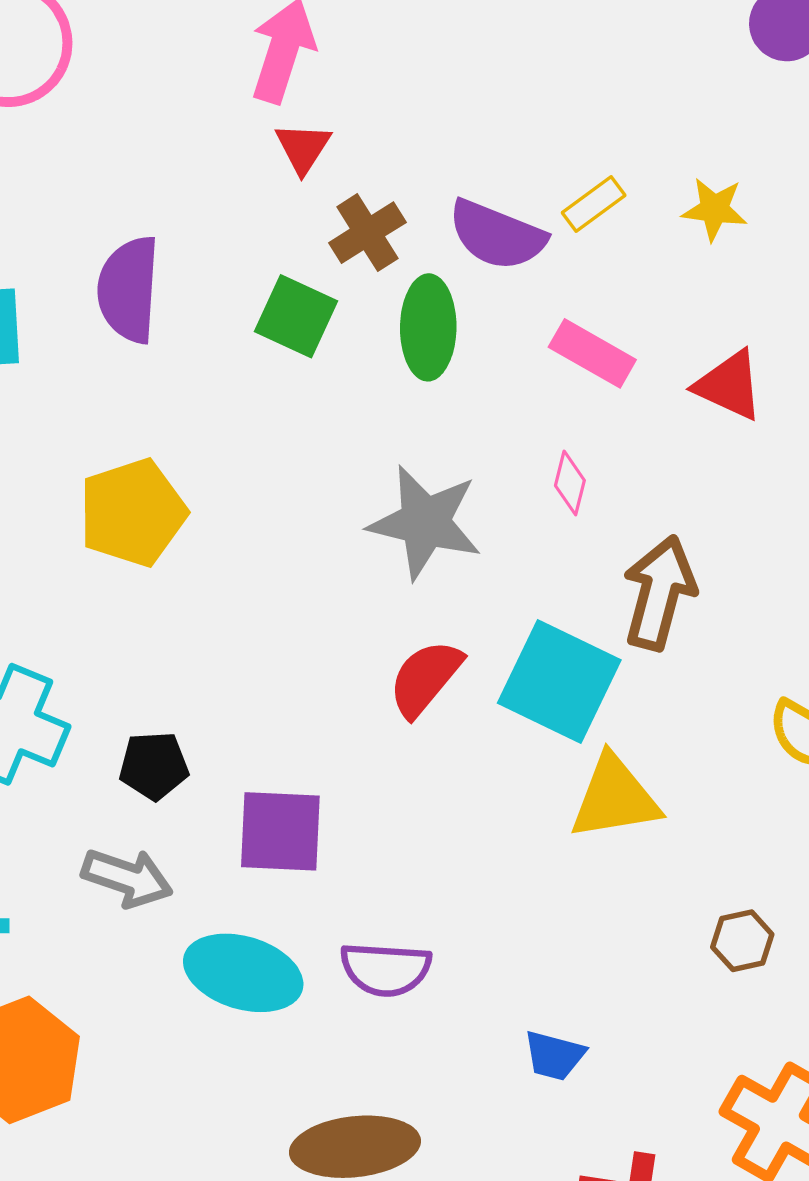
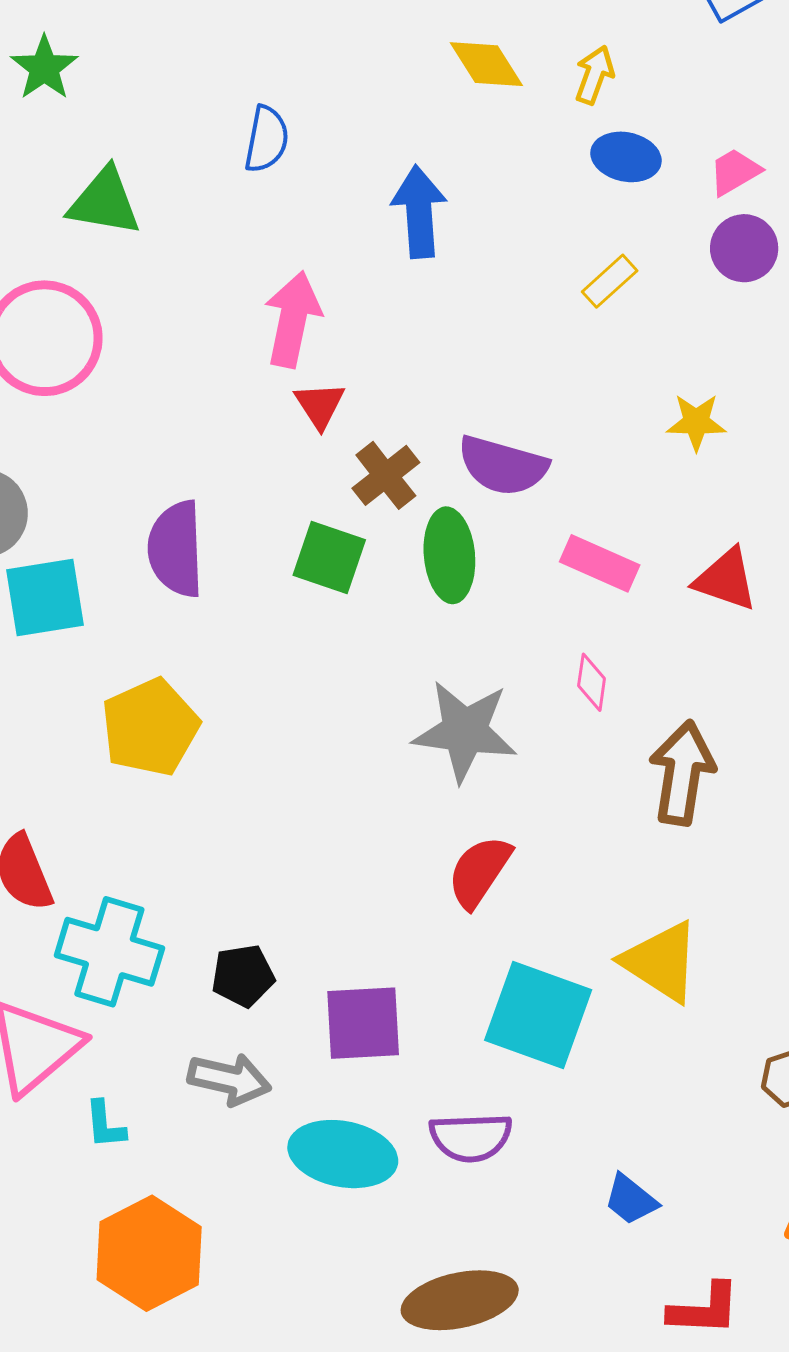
yellow rectangle: (594, 204) -> (610, 281), moved
yellow pentagon: (133, 513) -> (150, 727), moved
cyan square: (559, 682) -> (538, 1015), moved
yellow triangle: (615, 798) -> (661, 962), turned 48
blue trapezoid: (554, 1056) -> (631, 1200), turned 30

